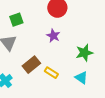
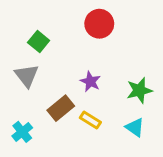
green square: (16, 20) -> (39, 41), turned -32
purple star: (53, 36) -> (90, 82), moved

